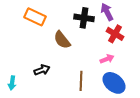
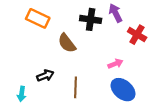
red cross: (115, 34) -> (137, 35), moved
brown line: (81, 81) -> (76, 87), moved
cyan arrow: (12, 83) -> (22, 94), moved

